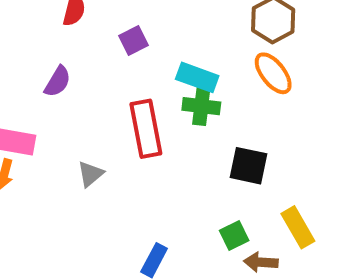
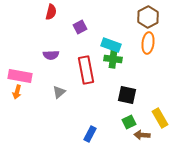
orange ellipse: (273, 73) -> (148, 43), turned 45
purple semicircle: (58, 82) -> (51, 55), moved, turned 56
black square: (249, 166) -> (127, 95), moved

